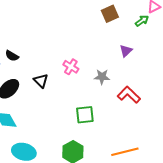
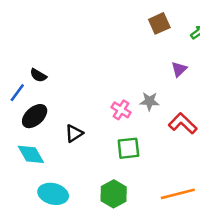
pink cross: (71, 67) -> (121, 110), moved
black triangle: (41, 81) -> (74, 133), moved, turned 42

